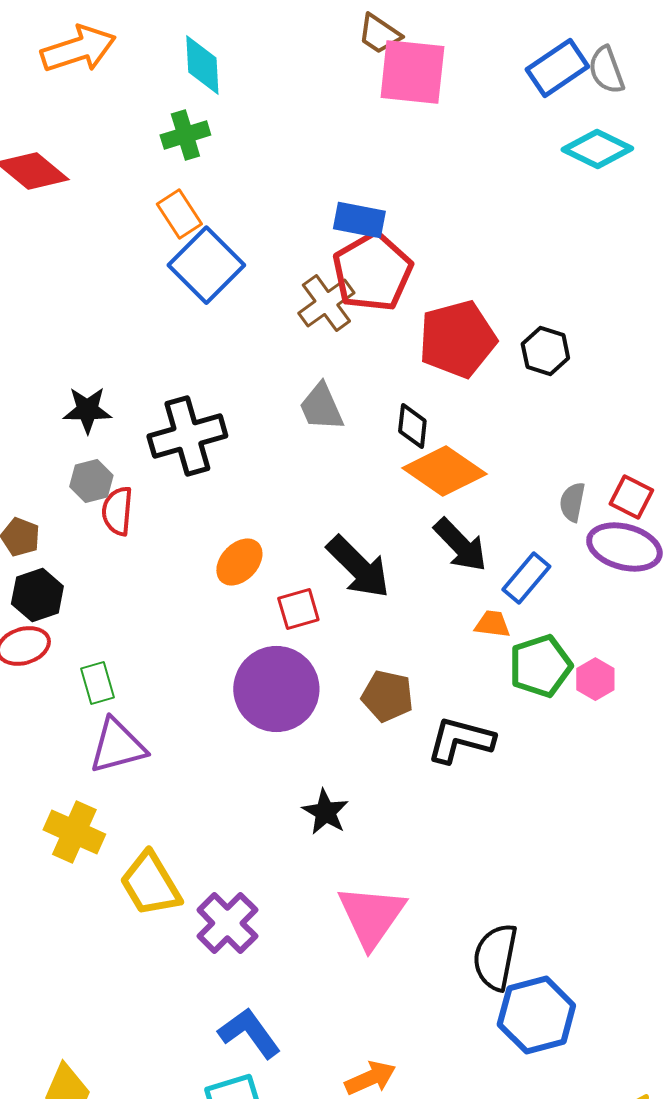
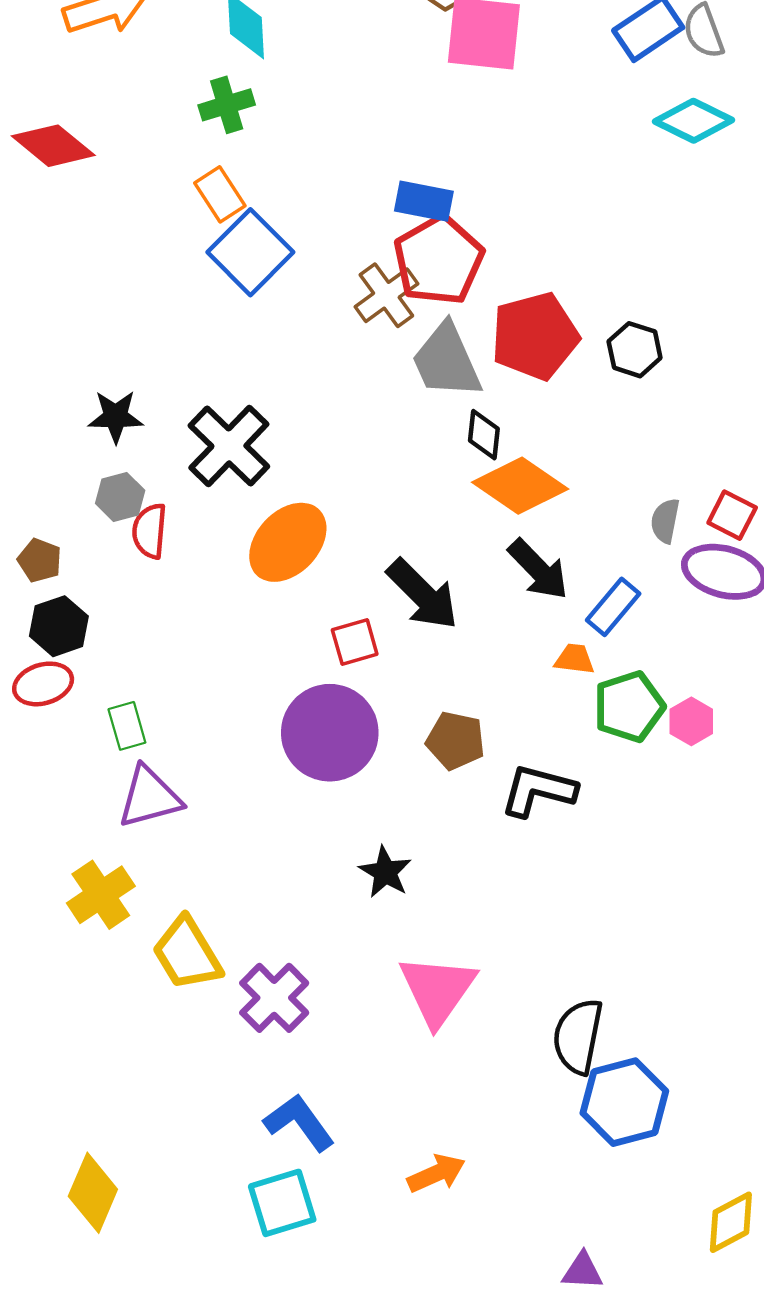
gray trapezoid: (321, 407) -> (446, 361), moved, size x1.4
black cross: (187, 436) -> (229, 446), turned -30
orange ellipse: (239, 562) -> (288, 542), moved, size x1.5
yellow cross: (74, 832) -> (101, 895), turned 32

